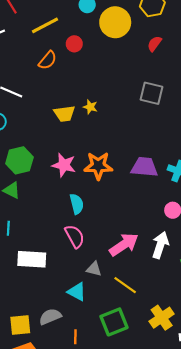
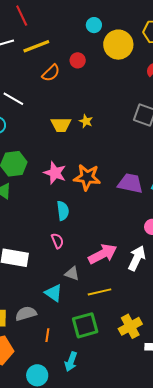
yellow line: (45, 25) -> (36, 46), moved
pink semicircle: (75, 236) -> (57, 241), size x0.7
yellow line: (125, 285) -> (99, 292), turned -55

